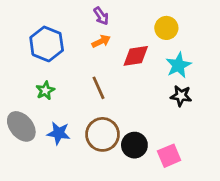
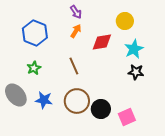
orange arrow: (101, 41) -> (76, 31), turned -32

